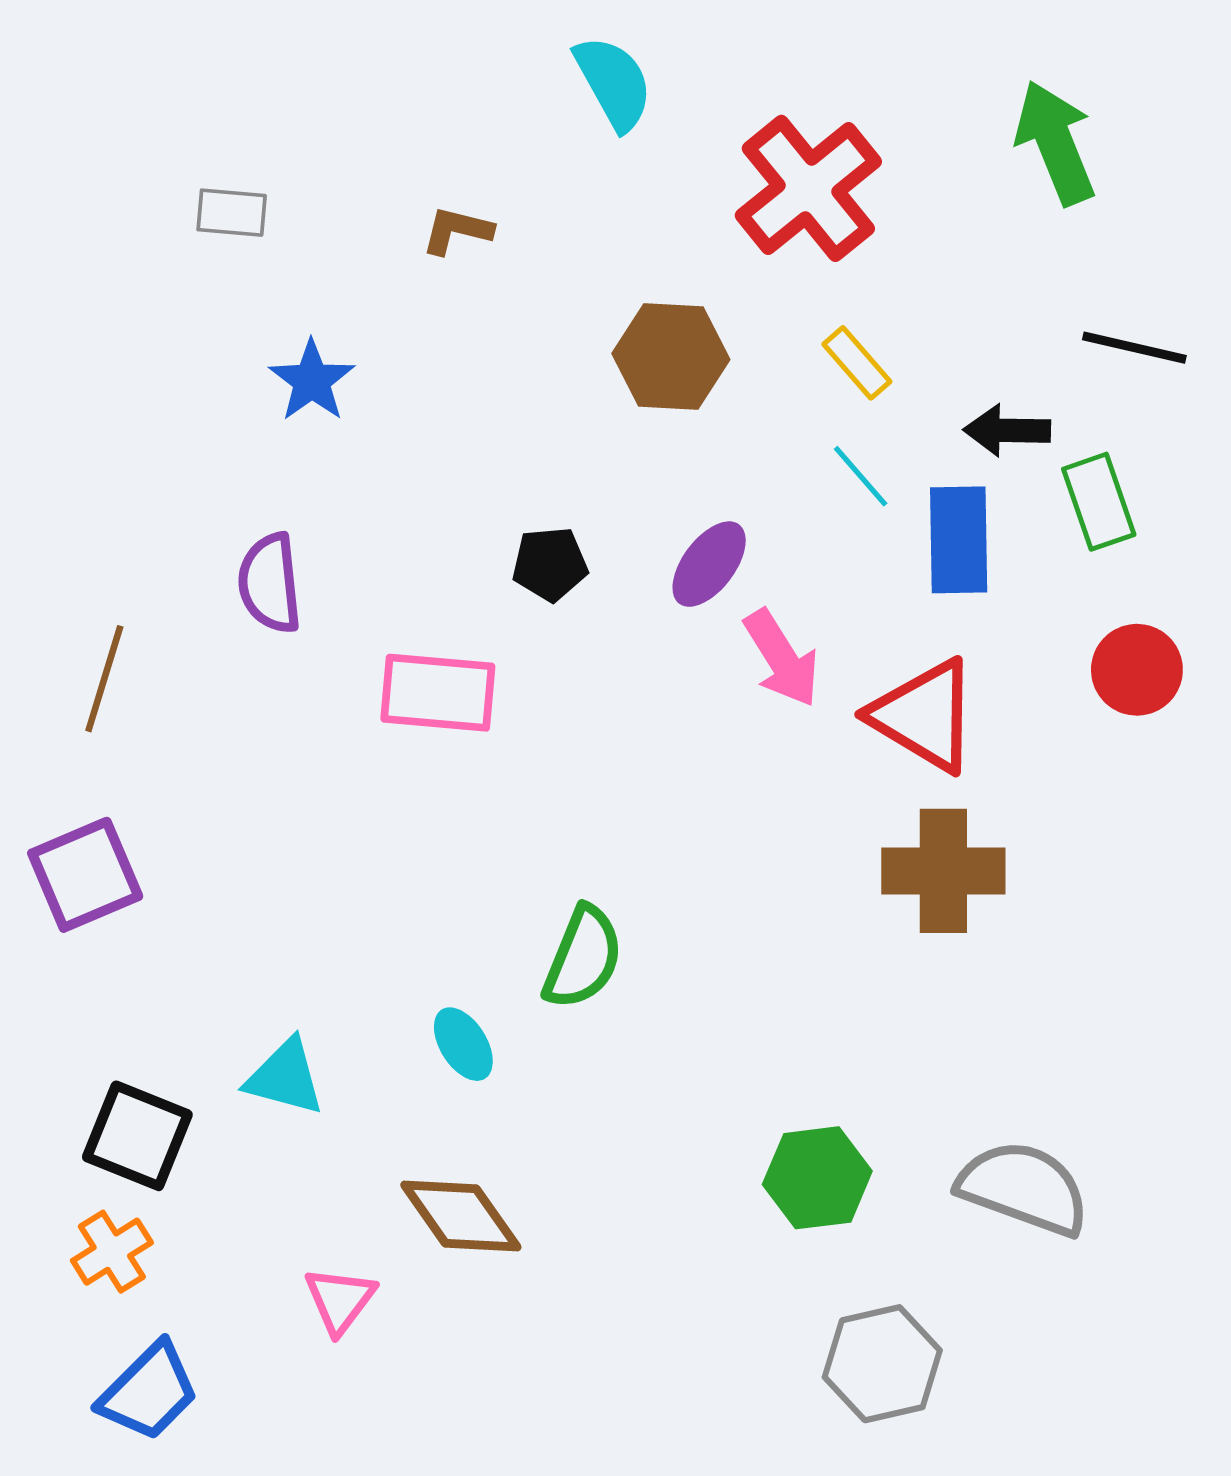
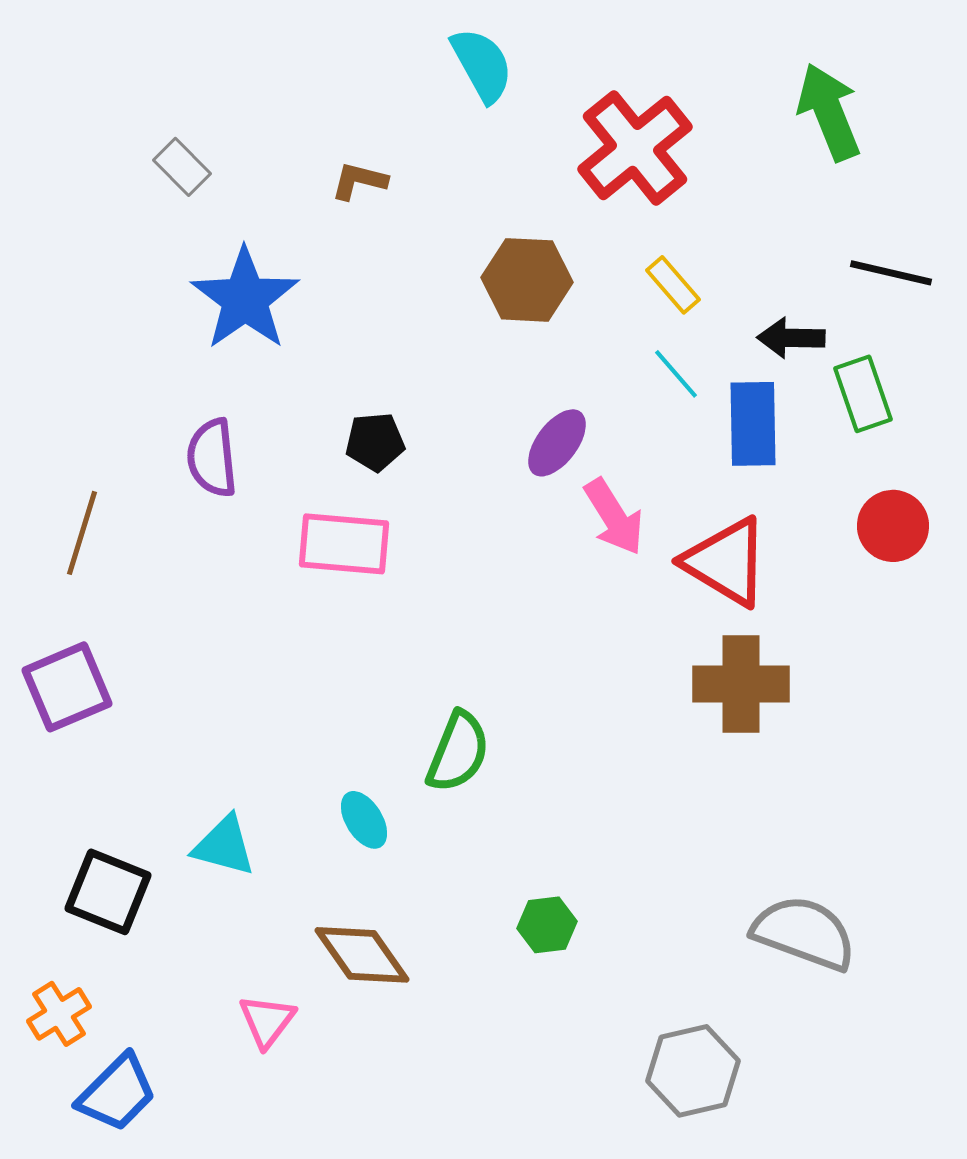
gray rectangle: (232, 213) -> (182, 167), turned 40
blue star: (312, 381) -> (245, 299), size x1.6
black pentagon: (550, 564) -> (375, 442), moved
green hexagon: (817, 1178) -> (547, 925), moved, size x0.7
orange cross: (112, 1252) -> (59, 1014), moved

